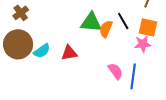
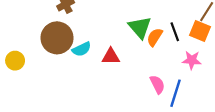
green triangle: (91, 22) -> (140, 27), turned 35
orange square: (148, 27) -> (200, 31), moved

